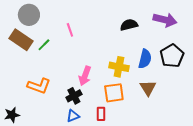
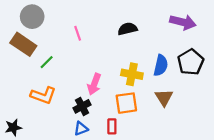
black semicircle: (129, 25) -> (127, 29), moved
green line: (44, 45) -> (47, 62), moved

